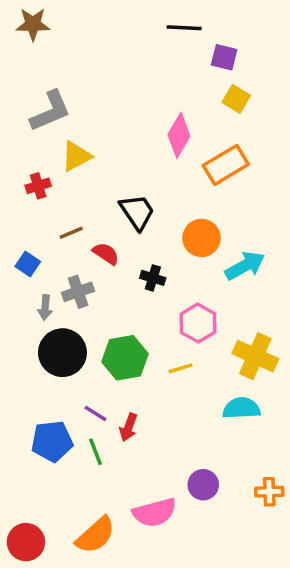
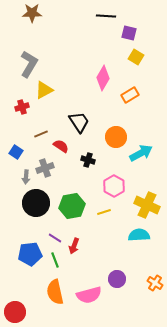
brown star: (33, 24) -> (32, 13), moved
gray L-shape: (50, 111) -> (29, 64), turned -36
orange rectangle: (226, 165) -> (130, 95), size x0.7
orange cross: (269, 492) -> (155, 283), turned 35
orange semicircle: (95, 535) -> (55, 292), moved, turned 120

